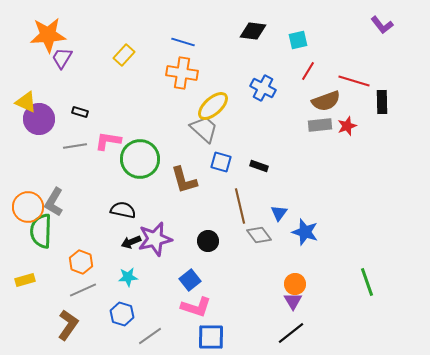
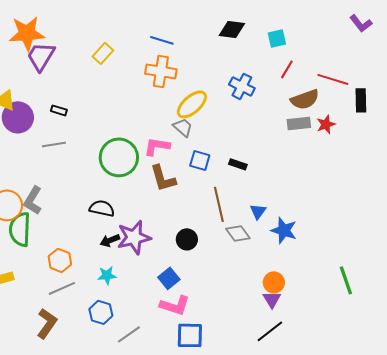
purple trapezoid: (62, 58) -> (41, 56), size x1.4
gray trapezoid: (204, 129) -> (183, 127), size x0.7
pink L-shape: (108, 141) -> (157, 146), moved

